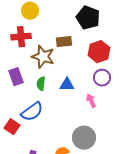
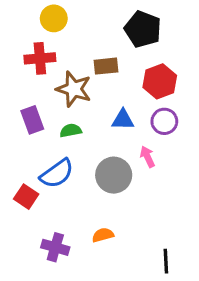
green semicircle: (41, 84) -> (71, 131), turned 72
blue triangle: (67, 85) -> (123, 120), moved
gray circle: (84, 138) -> (114, 175), moved

